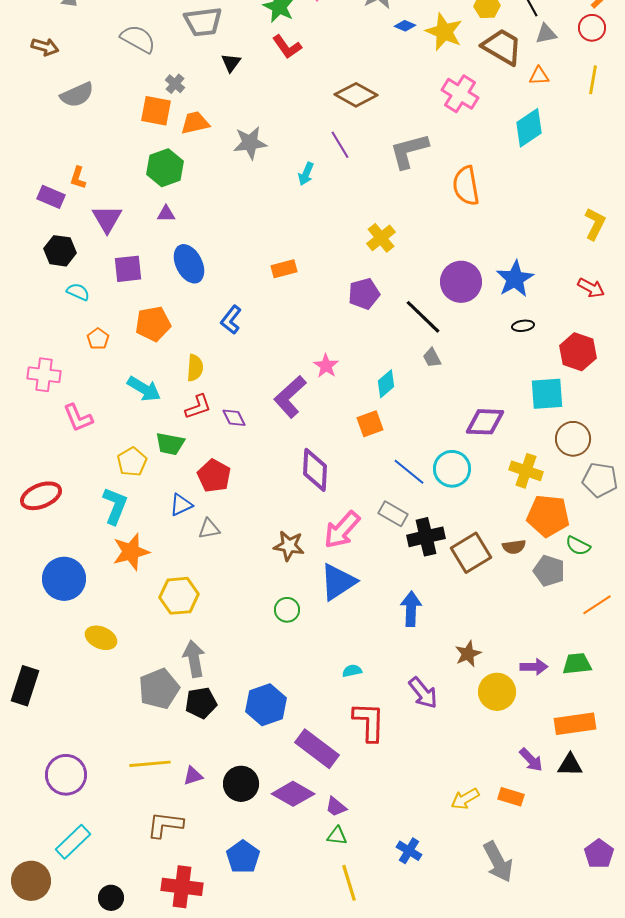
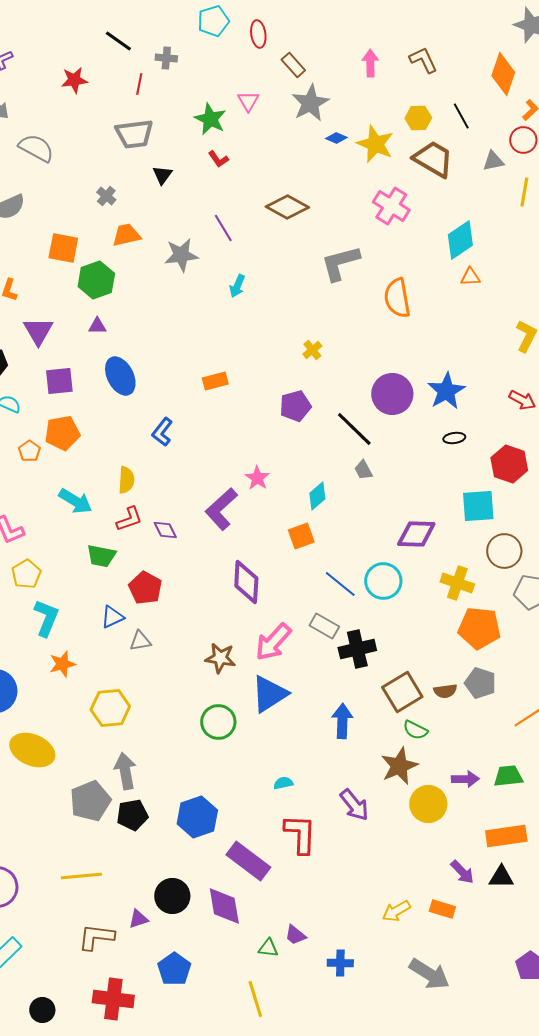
gray triangle: (546, 34) -> (493, 161), moved
gray semicircle: (138, 39) -> (36, 148), moved
red L-shape: (287, 47) -> (218, 159), size x0.7
orange triangle: (539, 76) -> (470, 277), moved
orange square: (156, 111) -> (63, 248), moved
purple line: (340, 145) -> (223, 228), moved
yellow cross: (381, 238) -> (312, 350), size x0.7
orange pentagon: (153, 324) -> (62, 433), moved
yellow pentagon: (132, 462) -> (26, 574), moved
green semicircle: (578, 546) -> (415, 730), moved
brown semicircle: (514, 547) -> (445, 691), moved
orange star: (131, 552) -> (62, 664), size x0.7
brown square: (471, 553) -> (402, 692), moved
green circle: (287, 610) -> (218, 722), size x1.4
yellow ellipse: (101, 638) -> (32, 750), size x1.4
brown star: (468, 654) -> (399, 766), size x1.4
purple triangle: (193, 776) -> (138, 919), moved
purple diamond: (293, 794) -> (224, 906), turned 51
purple trapezoid: (336, 807) -> (295, 935), moved
blue cross: (409, 851) -> (340, 963), turned -30
gray arrow: (498, 862) -> (429, 974), turned -30
yellow line: (349, 883) -> (255, 999), moved

